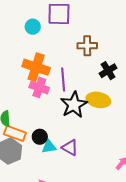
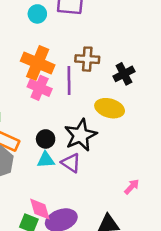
brown cross: (87, 46) -> (87, 59), moved
black star: (74, 105) -> (81, 135), moved
black circle: (40, 137) -> (46, 139), moved

